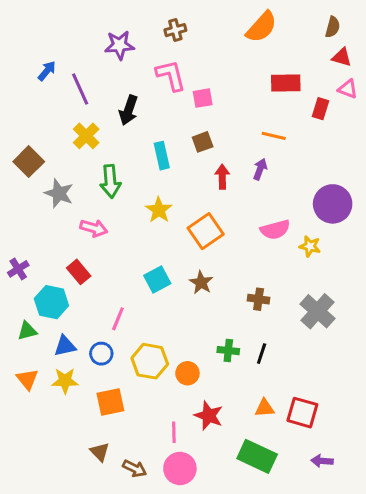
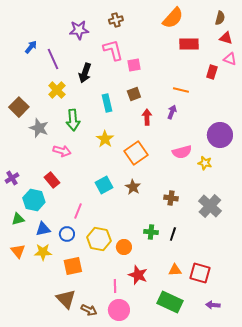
red rectangle: (286, 83) -> (189, 44), moved
brown triangle: (100, 452) -> (66, 299), size x1.5

